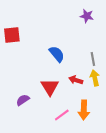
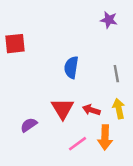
blue semicircle: (57, 54) -> (71, 67), turned -132
yellow arrow: (95, 78) -> (119, 109), moved
red arrow: (76, 80) -> (91, 110), moved

